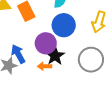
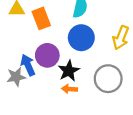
purple circle: (46, 43) -> (47, 55), moved
orange arrow: (45, 66) -> (70, 89), moved

